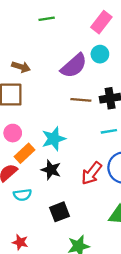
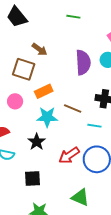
purple semicircle: (74, 66) -> (83, 62), turned -70
brown line: (81, 100) -> (73, 108), moved
orange rectangle: (25, 153) -> (44, 91), moved

